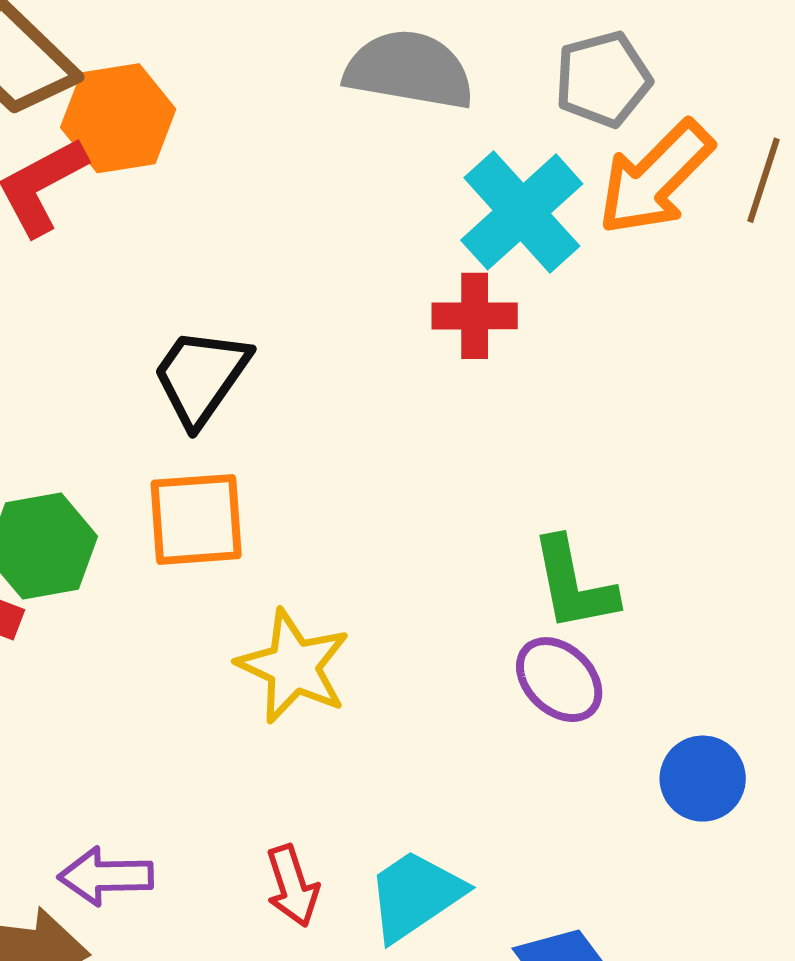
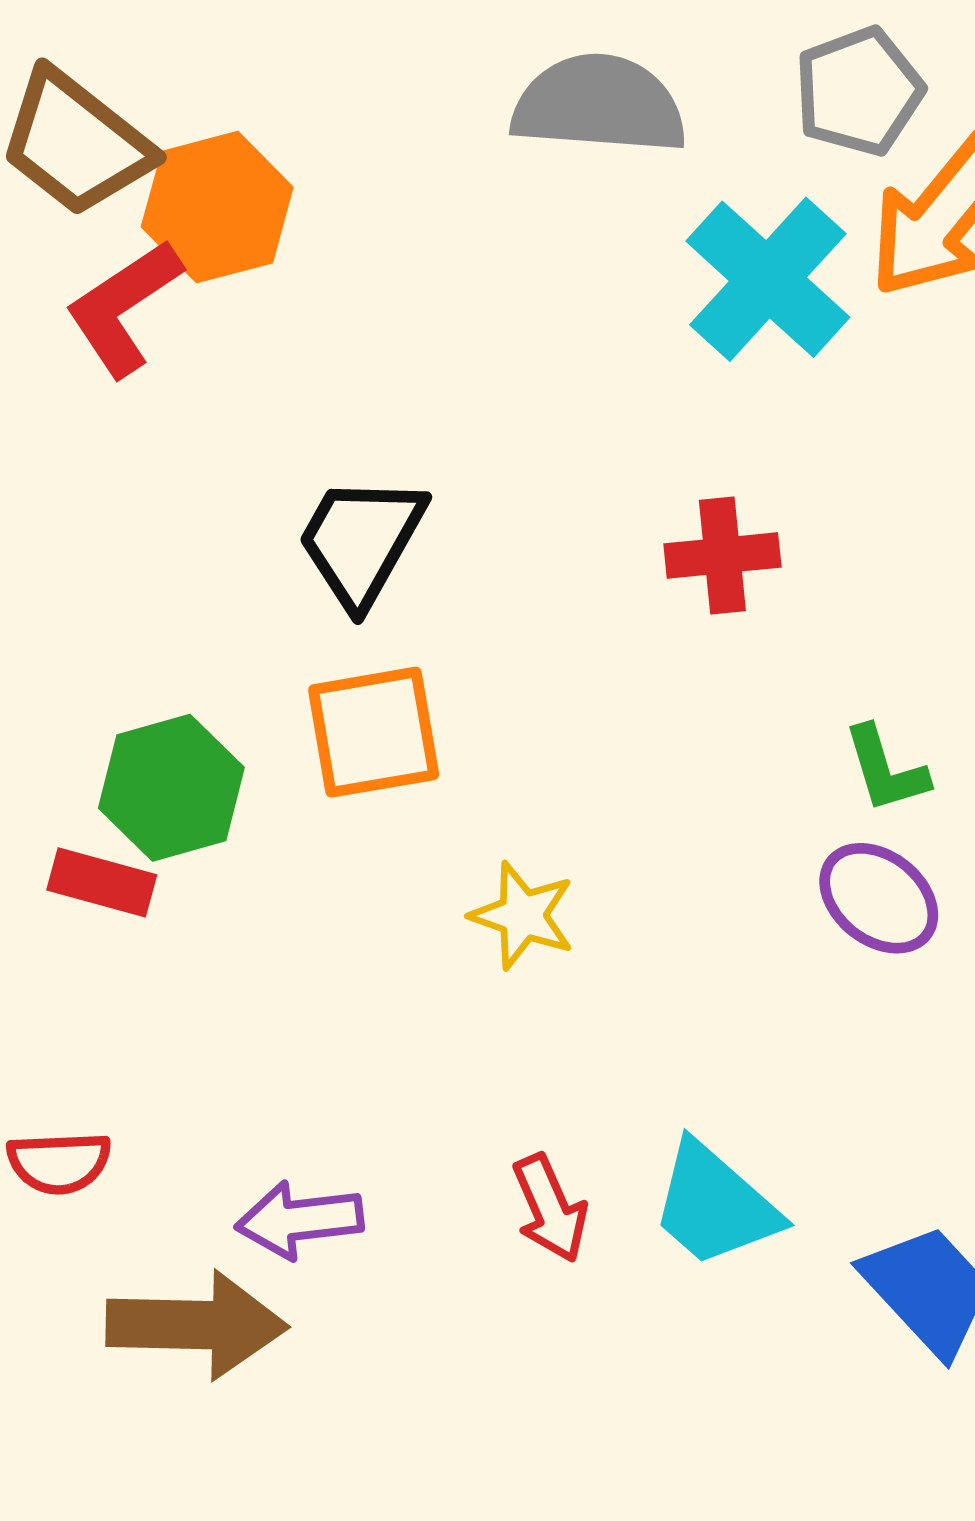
red cross: (475, 316) -> (722, 556), moved
green L-shape: (574, 584) -> (886, 769), size x0.7
yellow star: (293, 666) -> (523, 916), size x0.7
cyan trapezoid: (415, 895) -> (715, 1205), turned -99

